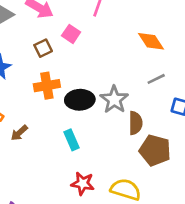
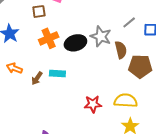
brown square: (43, 48) -> (39, 11), turned 32
gray line: (156, 79) -> (129, 22), moved
cyan rectangle: (71, 140) -> (57, 74), moved, turned -49

